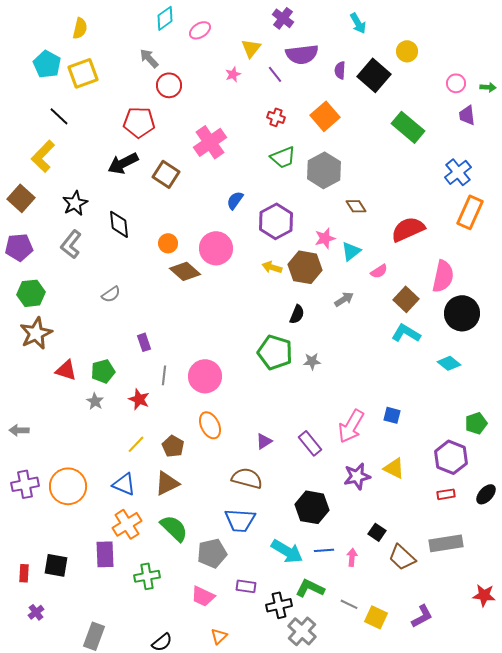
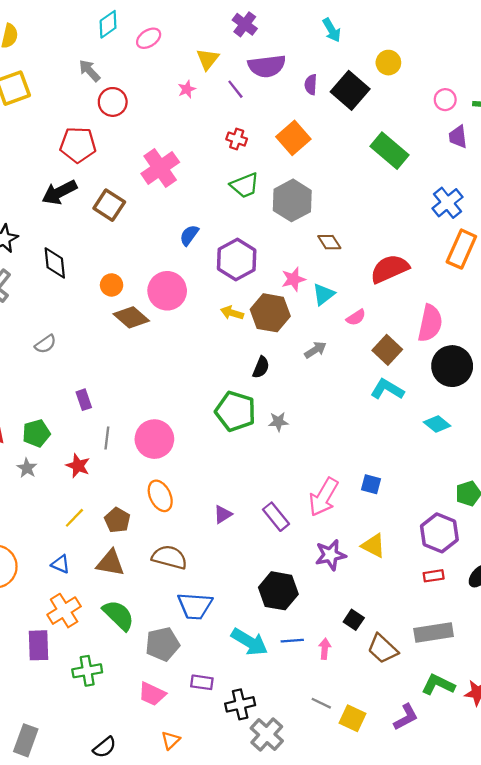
brown semicircle: (247, 478) -> (169, 557), moved
brown triangle: (167, 483) -> (110, 563), turned 36
blue triangle: (124, 484) -> (61, 564), size x0.7
green L-shape: (310, 588) -> (438, 685), moved

